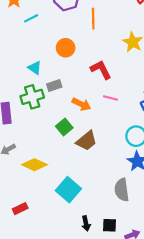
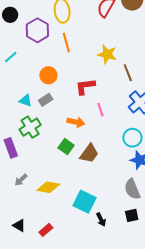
red L-shape: (101, 70) -> (85, 86), turned -55
gray rectangle: (54, 86) -> (46, 100), moved
pink line: (110, 98) -> (100, 110), turned 72
black arrow: (86, 223) -> (101, 220), moved
black square: (110, 225) -> (132, 215), moved

